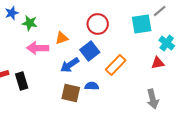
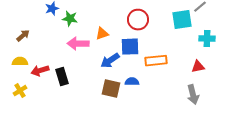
cyan cross: (167, 43) -> (207, 39), turned -35
blue square: (90, 51) -> (130, 47), turned 36
red triangle: (158, 63) -> (198, 67), moved
orange rectangle: (116, 65) -> (156, 61), turned 40

